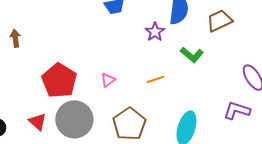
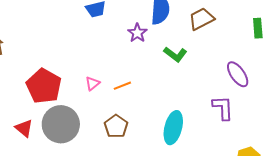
orange line: (156, 79) -> (122, 86), moved
purple L-shape: (237, 110) -> (223, 108), turned 72
brown pentagon: (129, 124) -> (116, 126), size x0.7

